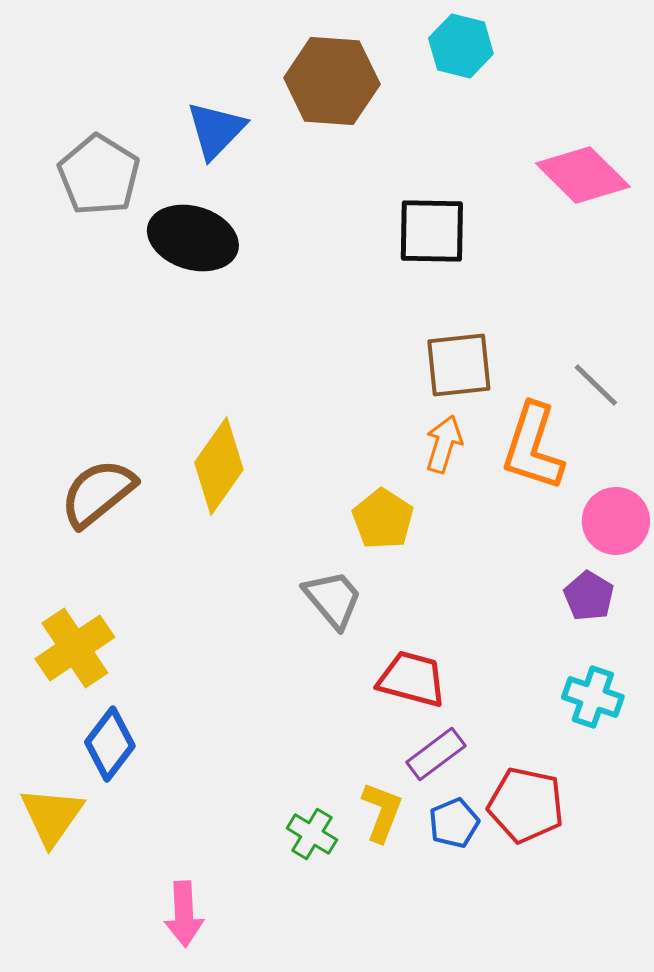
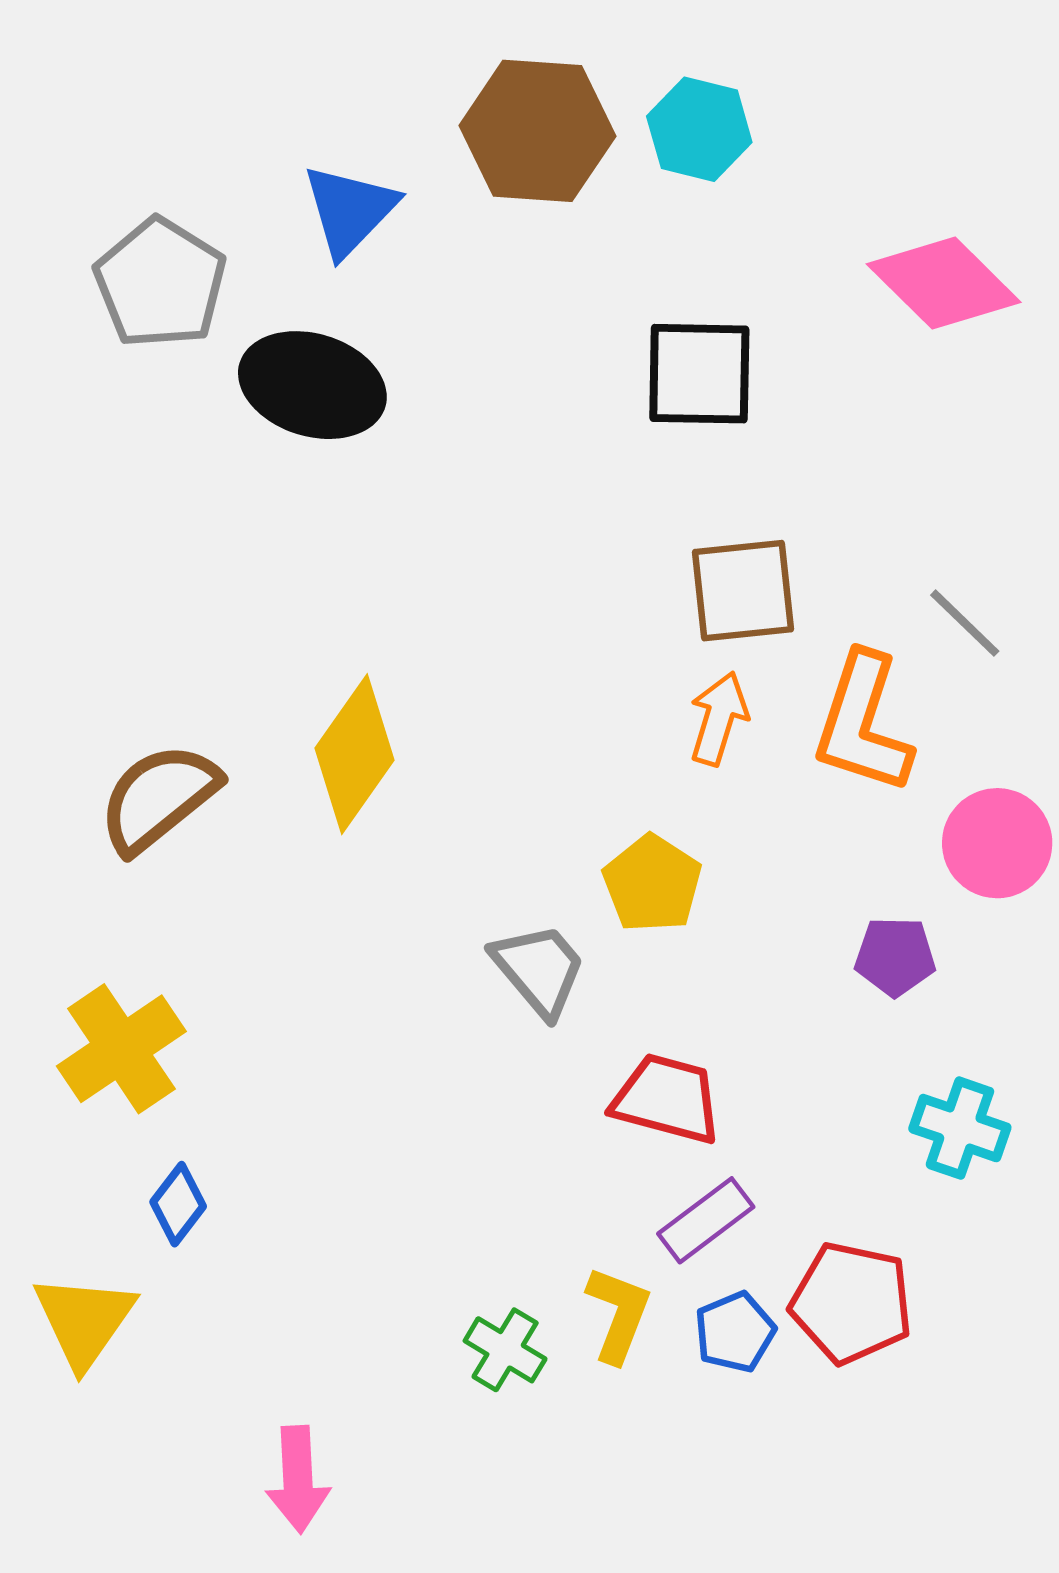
cyan hexagon: (461, 46) -> (699, 129), moved
yellow pentagon: (383, 519) -> (652, 884), moved
purple pentagon: (589, 596) -> (895, 956), moved, turned -30
blue diamond: (110, 744) -> (178, 1204), size x0.7

